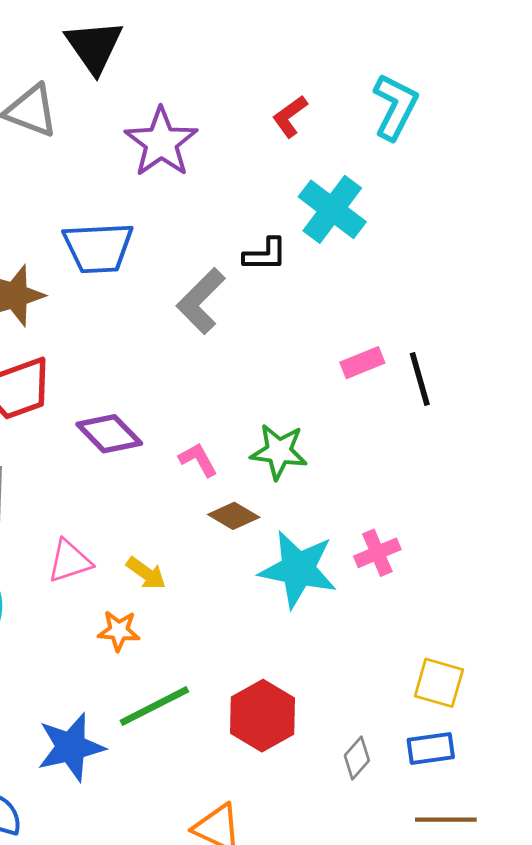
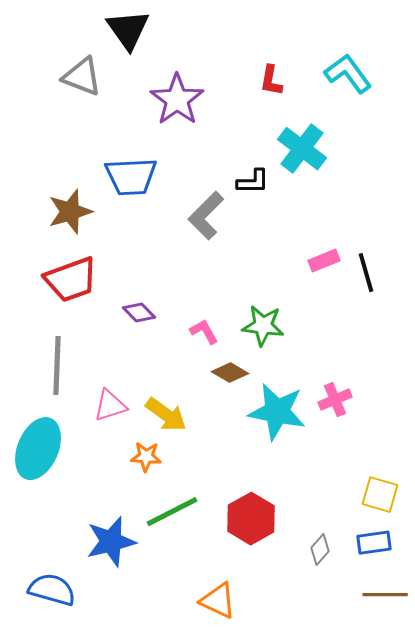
cyan L-shape: (395, 107) -> (348, 74), turned -63
red L-shape: (290, 116) -> (271, 81), turned -44
purple diamond: (109, 434) -> (139, 313), size x0.7
yellow arrow: (146, 573) -> (166, 415), size x1.4

